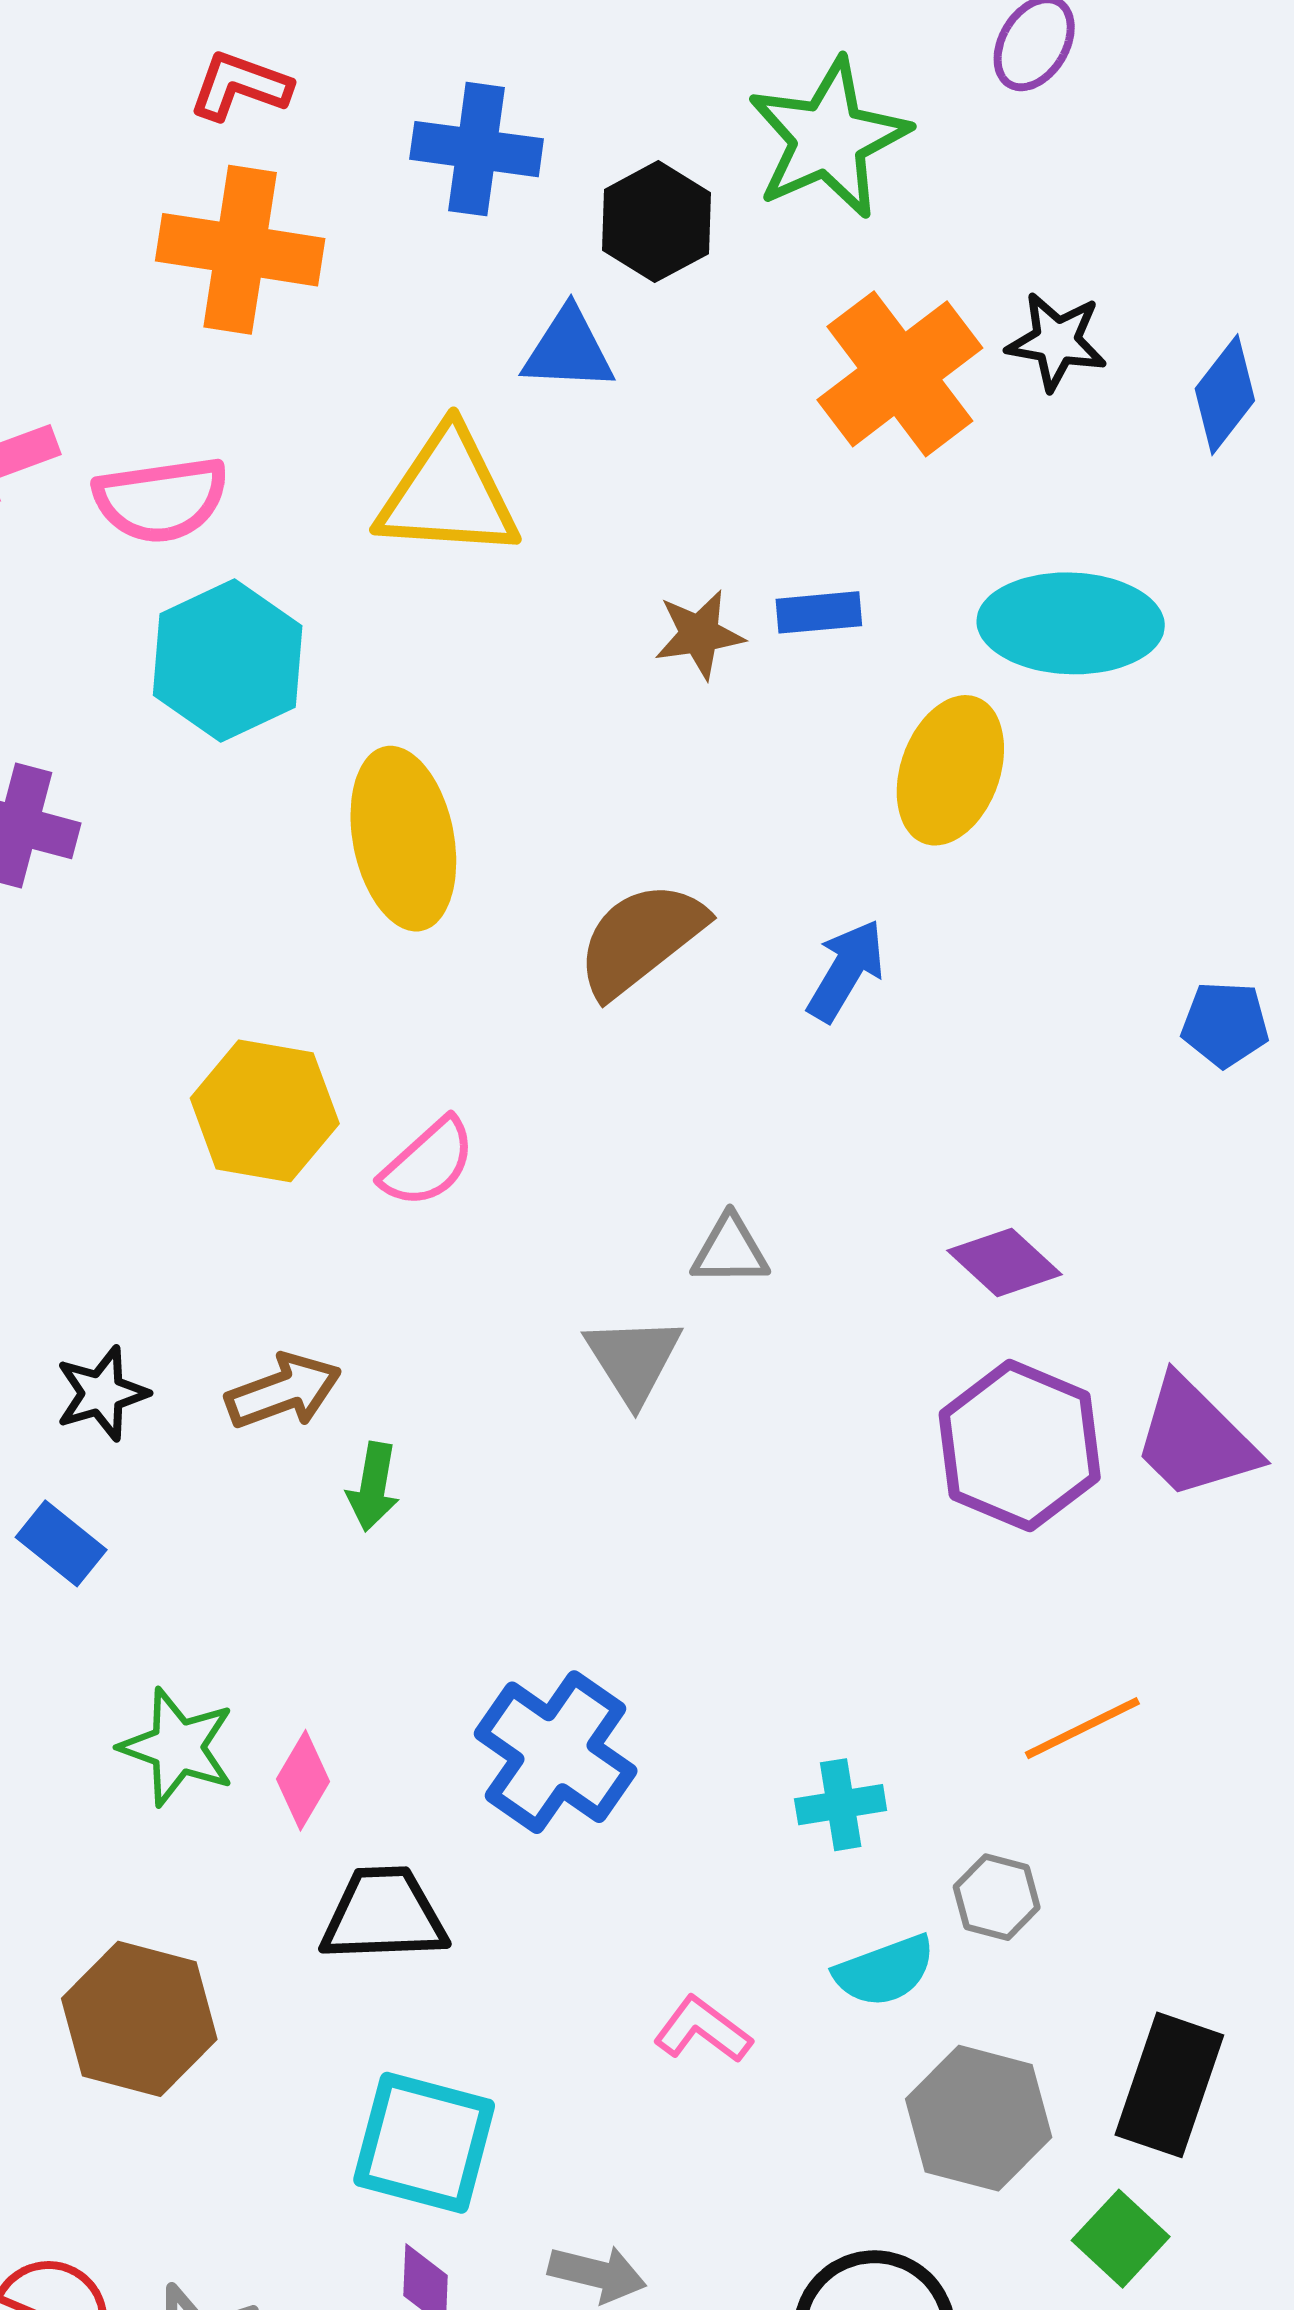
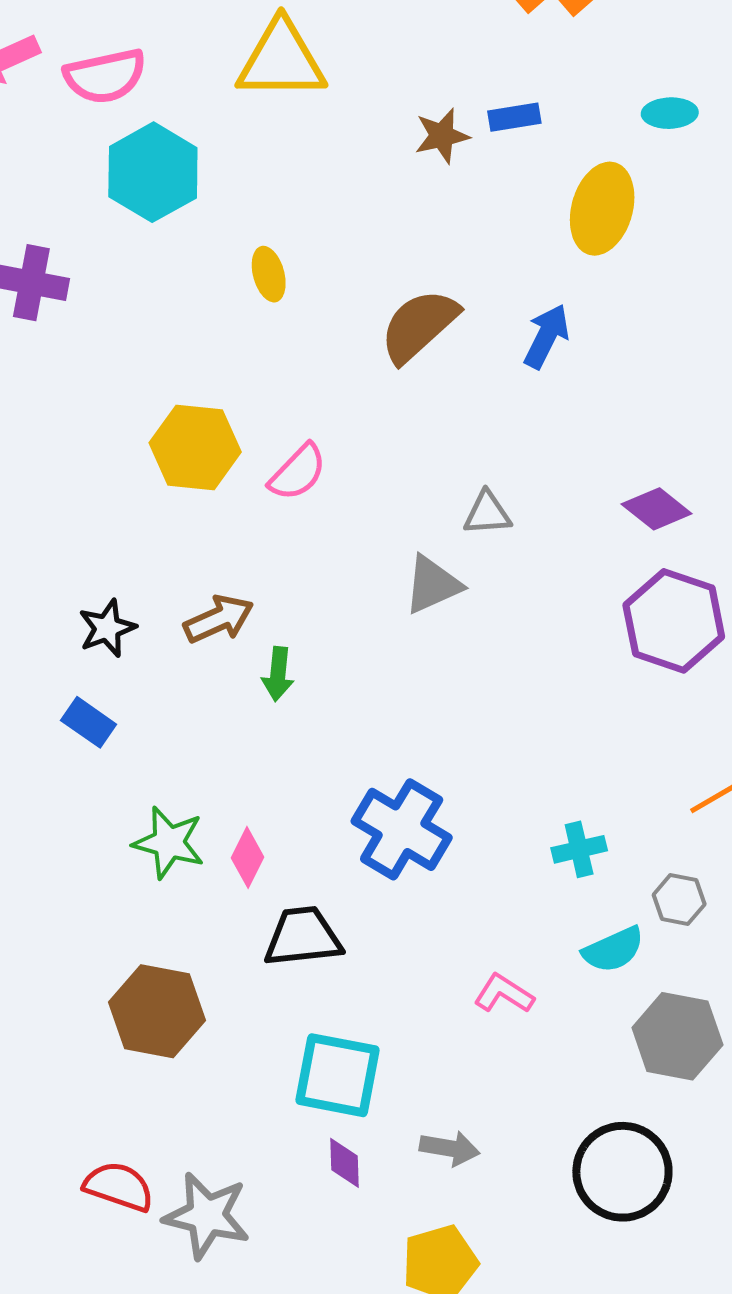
cyan ellipse: (1071, 623) -> (670, 113), size x0.5
yellow ellipse: (403, 839) -> (269, 274), size x0.5
gray triangle: (633, 1359) -> (432, 585), turned 42

